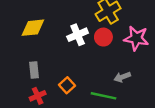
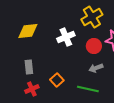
red circle: (103, 37) -> (94, 46), moved
gray arrow: (122, 77) -> (96, 68), moved

